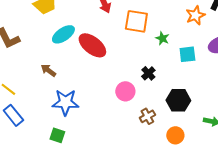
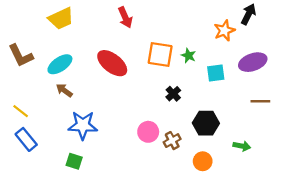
orange square: (136, 21) -> (160, 54), moved
cyan ellipse: (63, 34) -> (60, 64), moved
pink circle: (125, 91) -> (148, 132), moved

